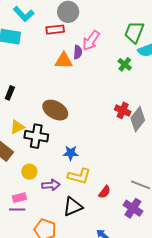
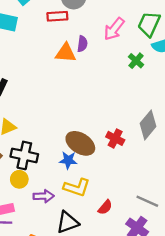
pink arrow: (91, 41) -> (114, 29), moved
brown ellipse: (55, 110) -> (80, 143), moved
red cross: (123, 110) -> (115, 138), moved
black cross: (36, 136) -> (24, 155), moved

